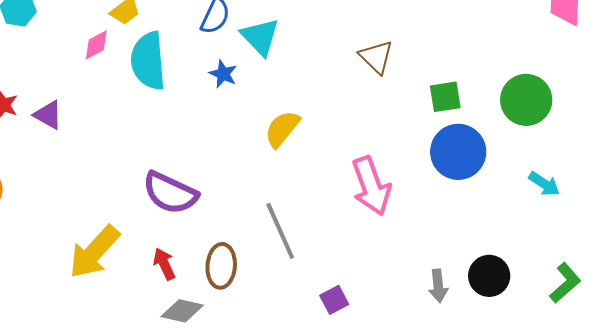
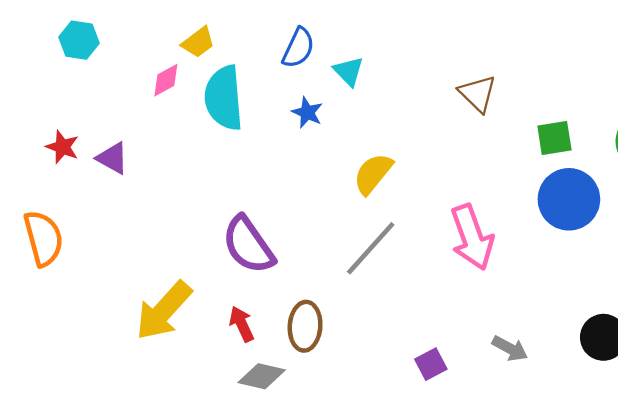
cyan triangle: (260, 37) -> (348, 71), size x0.7
purple semicircle: (170, 193) -> (248, 245), turned 30
gray line: (280, 231) -> (371, 248), moved, turned 66
gray arrow: (438, 286) -> (510, 348), moved, turned -56

